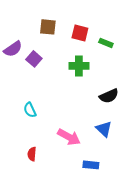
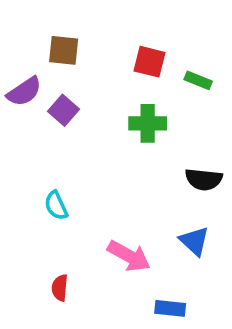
brown square: (48, 27) -> (64, 50), moved
black semicircle: (109, 96) -> (204, 179), turned 30

